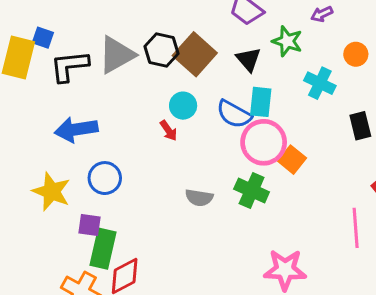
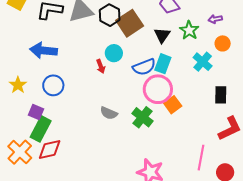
orange circle: (356, 54) -> (223, 43), moved
blue semicircle: (234, 114) -> (144, 67), turned -65
yellow star: (51, 192) -> (18, 85), size x0.7

